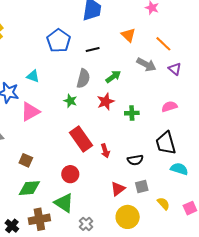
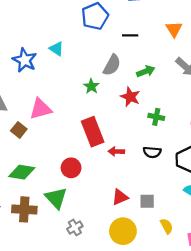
red star: (106, 102) -> (130, 97), turned 30
pink triangle: (30, 112) -> (40, 109), moved
red arrow: (105, 151) -> (116, 151), turned 96
brown square: (26, 160) -> (19, 130), moved
black semicircle: (135, 160) -> (152, 152), moved

